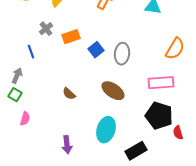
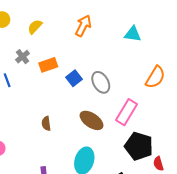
gray ellipse: (122, 54) -> (101, 82), turned -35
pink rectangle: (161, 83) -> (126, 112), moved, turned -55
brown semicircle: (69, 94) -> (46, 124), turned 40

